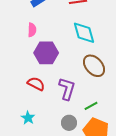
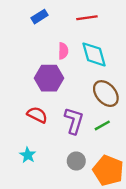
pink semicircle: (32, 30) -> (63, 51), moved
green line: (91, 106) -> (102, 125), moved

